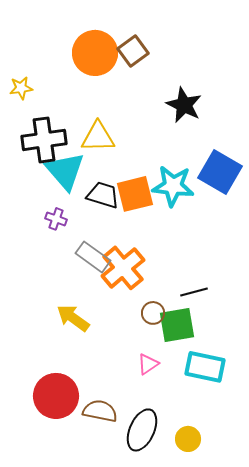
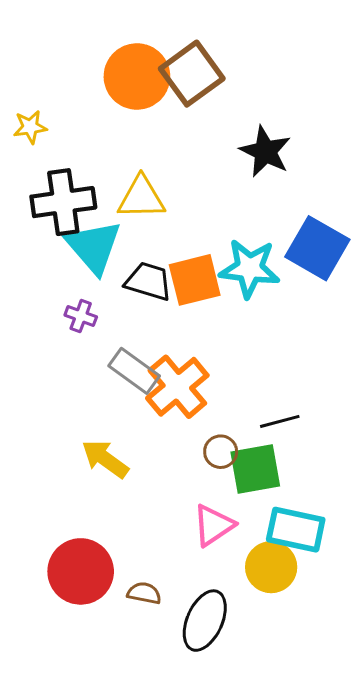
brown square: (133, 51) -> (192, 74), size x1.4
pink triangle: (148, 364) -> (213, 525), size x1.4
brown semicircle: (100, 411) -> (144, 593), size x0.7
yellow circle: (188, 439) -> (271, 567), moved, size x1.4

